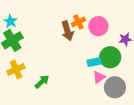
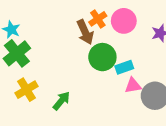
green circle: (110, 57) -> (102, 57), moved
pink triangle: (99, 77) -> (133, 86), turned 32

